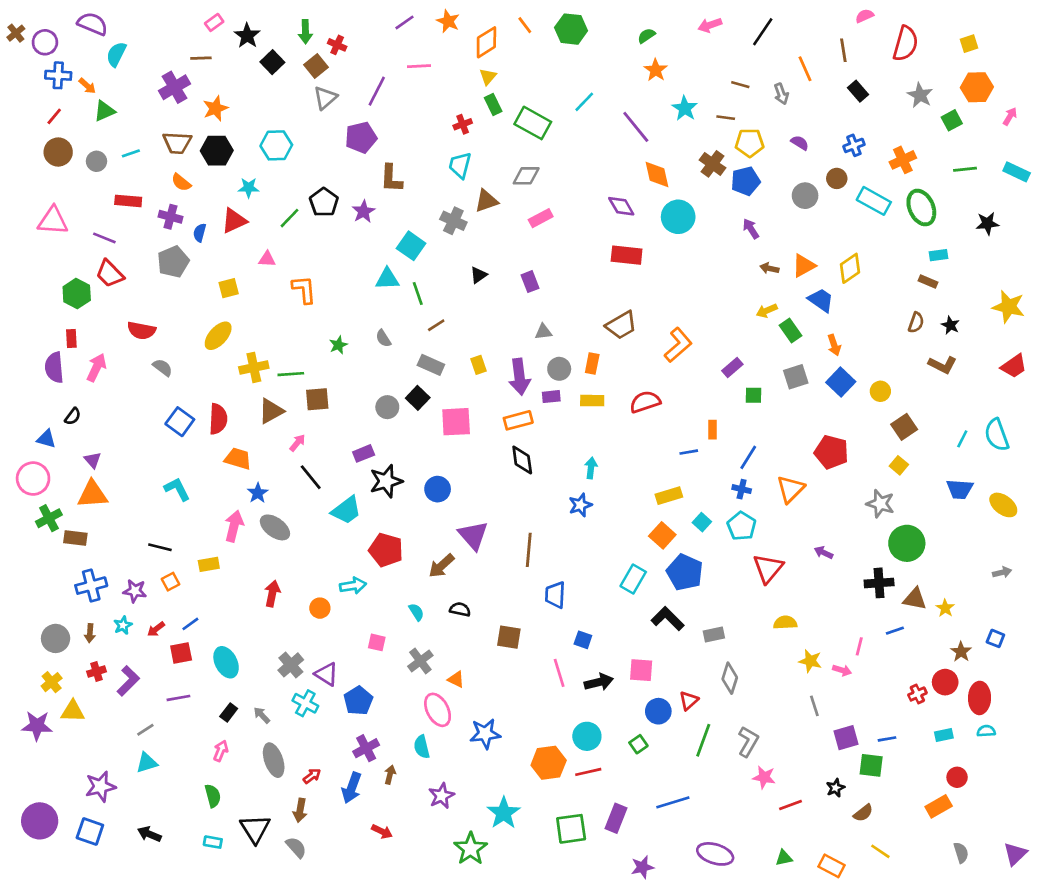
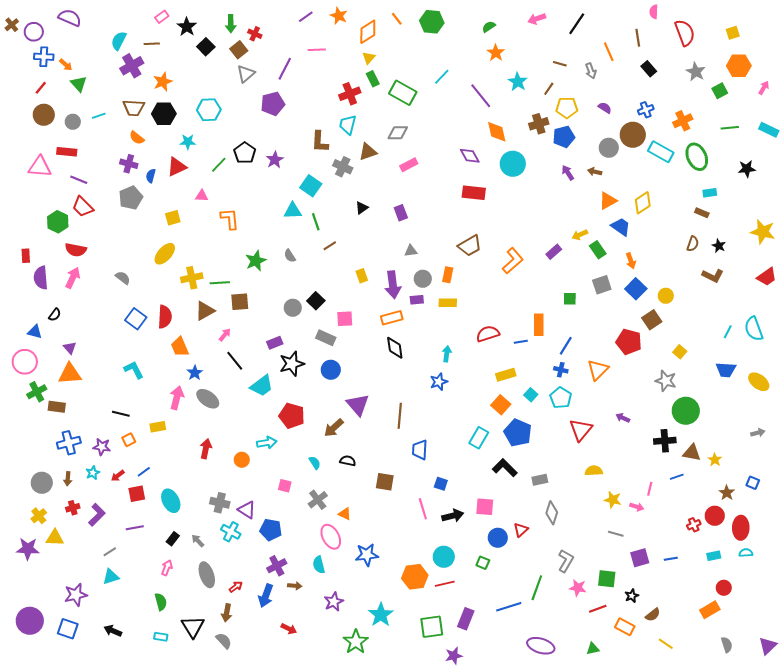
pink semicircle: (865, 16) -> (654, 12), turned -64
red semicircle: (905, 44) -> (685, 33), turned -36
cyan semicircle: (116, 54) -> (119, 41), moved
green triangle: (104, 111) -> (79, 84), turned -48
brown line: (726, 118) -> (549, 89), turned -64
red cross: (463, 124) -> (350, 94), size x1.5
brown cross: (713, 164) -> (539, 124), turned 36
brown L-shape: (391, 178) -> (320, 142), moved
brown circle: (837, 178) -> (633, 135), size x1.6
red rectangle: (128, 201) -> (67, 152), moved
brown arrow: (769, 268) -> (595, 172), moved
red semicircle: (141, 330) -> (76, 250), moved
red rectangle: (71, 338) -> (26, 256), moved
green star: (338, 345) -> (256, 261), size x1.5
gray rectangle: (431, 365) -> (326, 338), moved
purple rectangle: (732, 367) -> (554, 252), moved
red semicircle: (645, 402) -> (488, 334), moved
pink square: (456, 422) -> (345, 319), size x0.7
brown square: (904, 427) -> (652, 320), moved
orange rectangle: (713, 430) -> (539, 325), size x1.5
orange trapezoid: (238, 459) -> (180, 347), turned -130
gray cross: (291, 665) -> (220, 503), turned -36
blue pentagon: (358, 701) -> (271, 530), turned -30
gray line: (814, 706) -> (616, 534), turned -56
green line: (703, 740) -> (537, 588), moved
green square: (638, 744) -> (483, 563), turned -32
green square: (871, 765) -> (607, 579), moved
brown arrow: (390, 775) -> (295, 586), turned 80
orange rectangle: (831, 866) -> (625, 627), moved
purple star: (642, 867) -> (454, 656), moved

